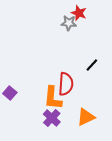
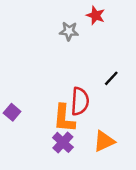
gray star: (69, 23) -> (69, 31), moved

